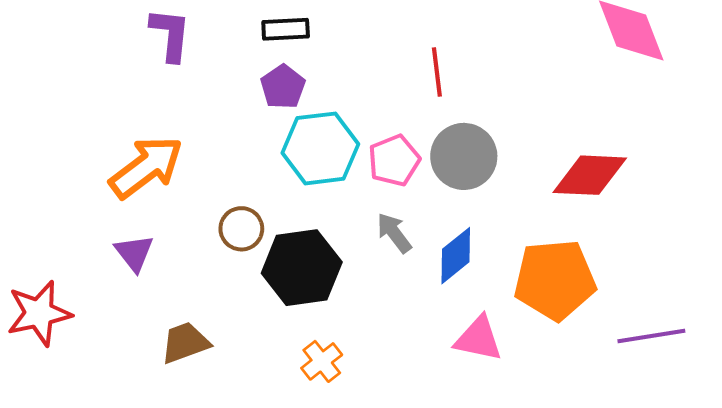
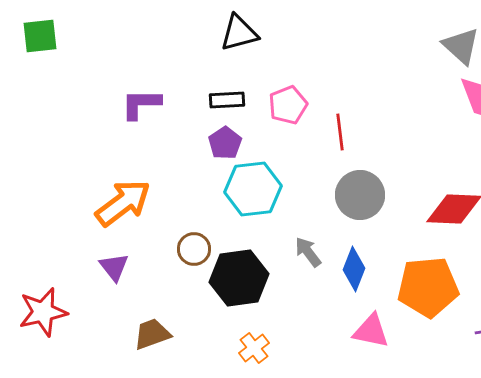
purple L-shape: (170, 35) -> (141, 104), turned -96
pink pentagon: (394, 160) -> (288, 105), moved
blue diamond: (456, 256) -> (354, 269), turned -30

